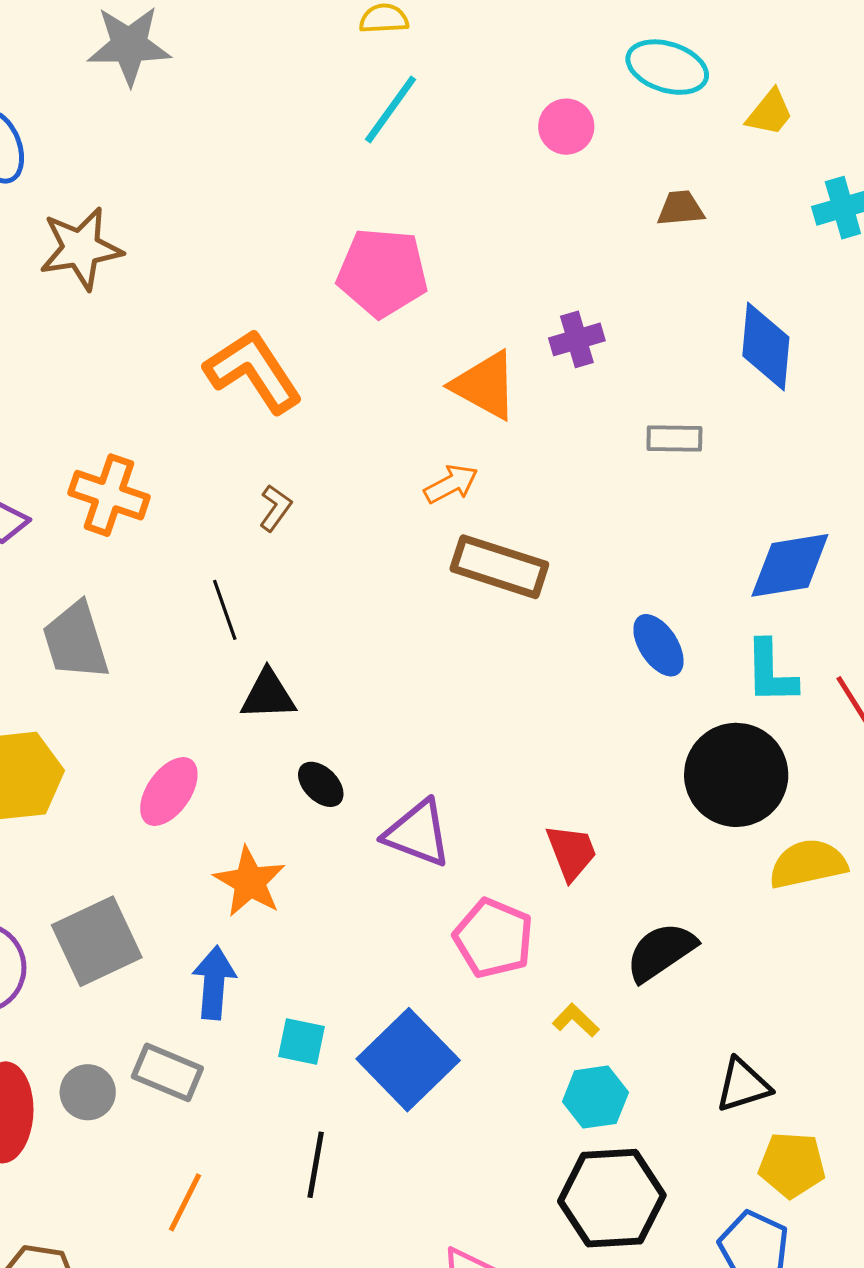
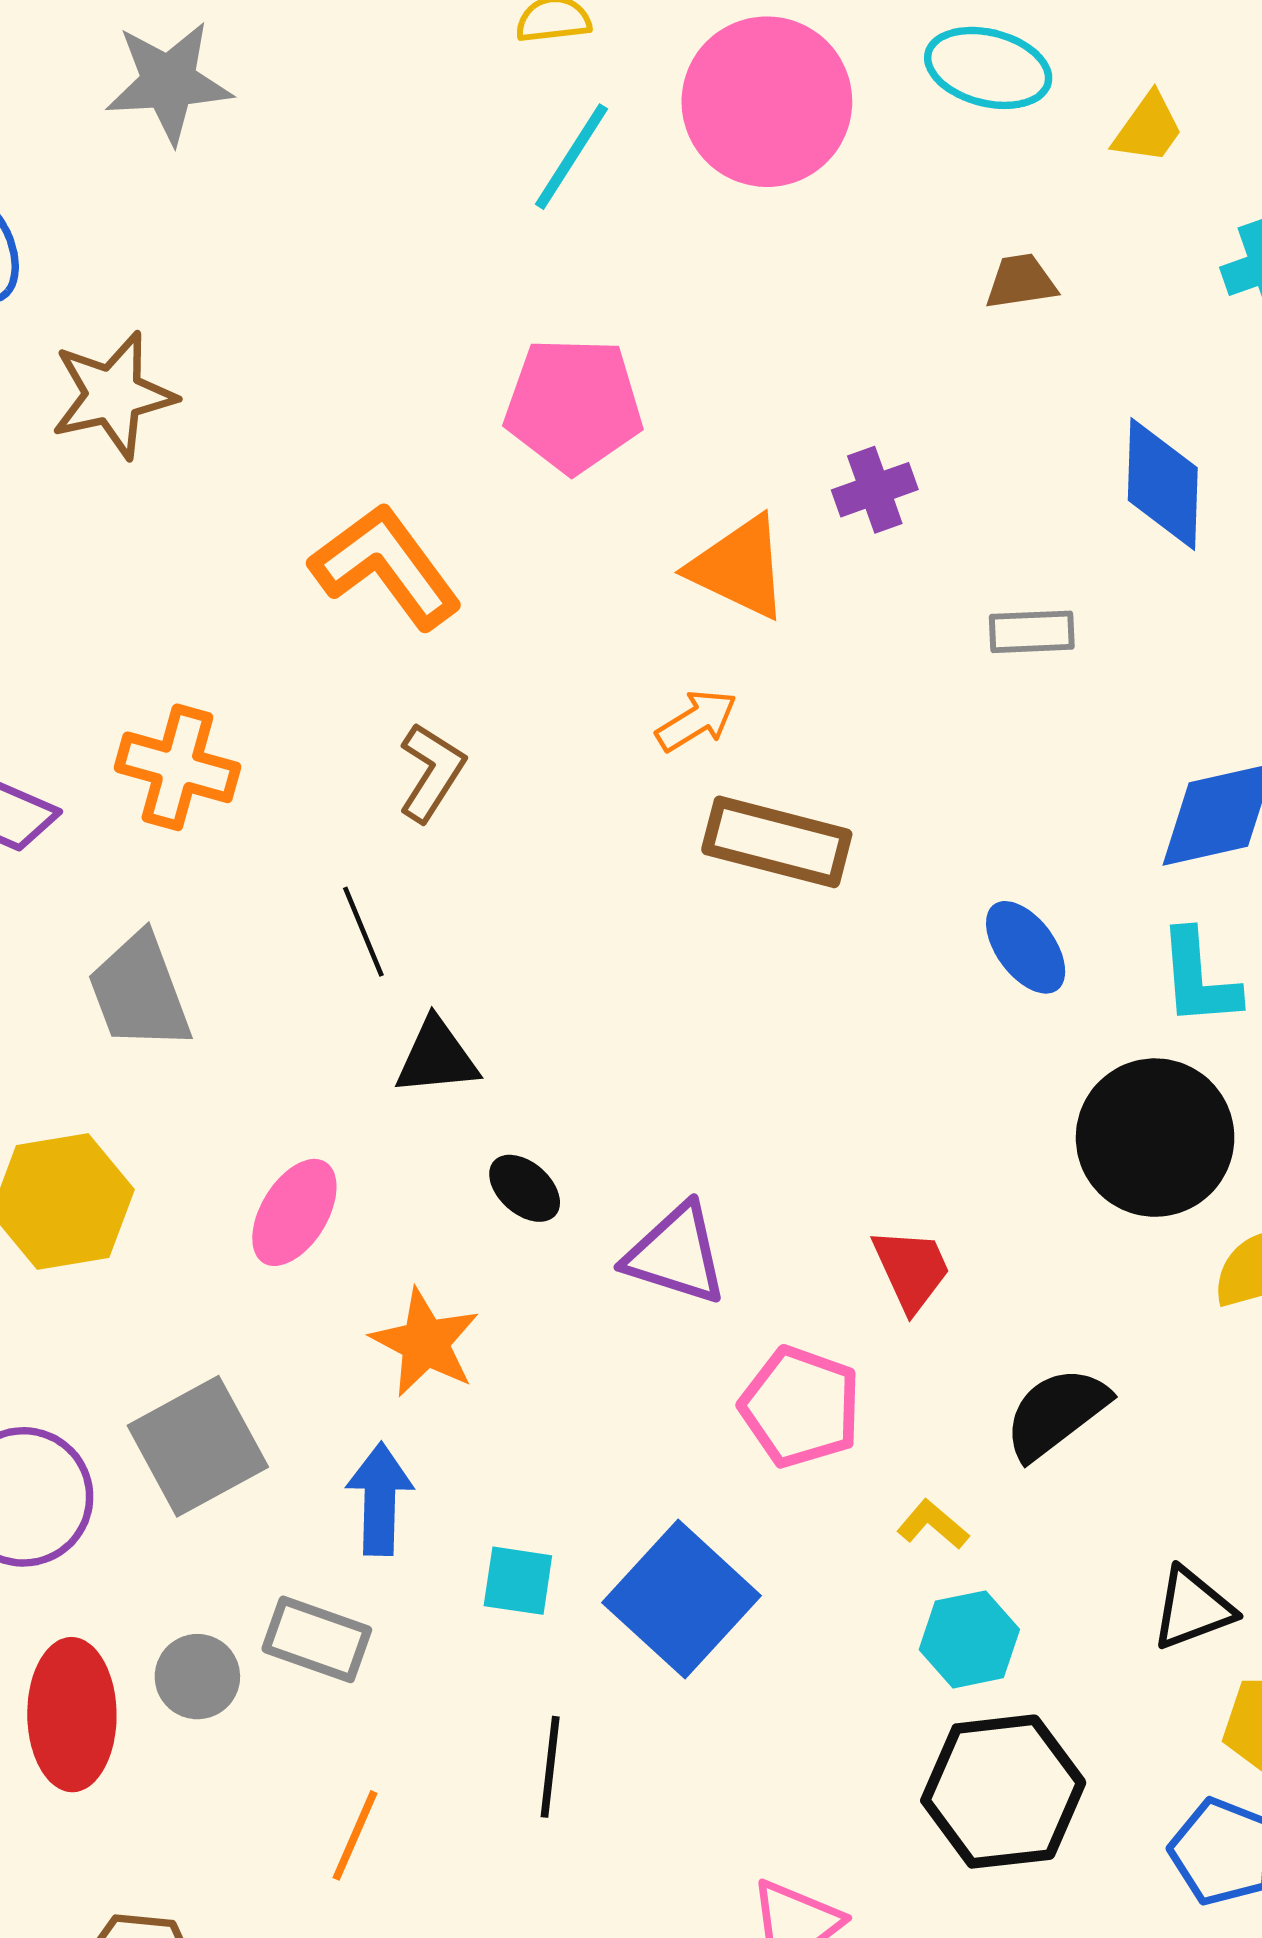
pink circle: (566, 127) -> (767, 102), moved, size x2.0
brown L-shape: (275, 508) -> (431, 772), size x1.4

